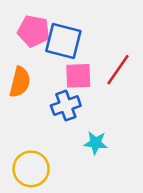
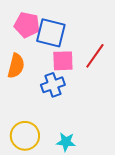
cyan star: (96, 143) -> (66, 142), moved

